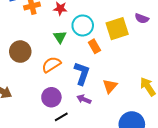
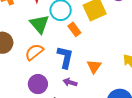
green triangle: (60, 37) -> (39, 24), size x1.5

